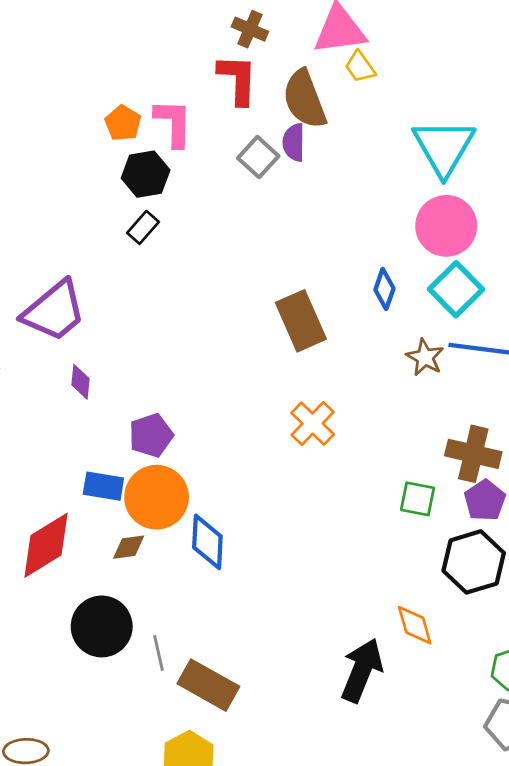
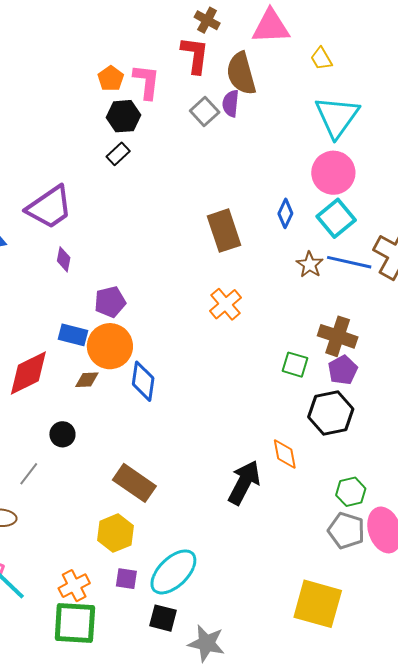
yellow trapezoid: (360, 67) -> (321, 59), moved
black circle: (102, 626) -> (62, 434), size x0.6
gray line: (159, 653) -> (29, 474), moved, turned 45

